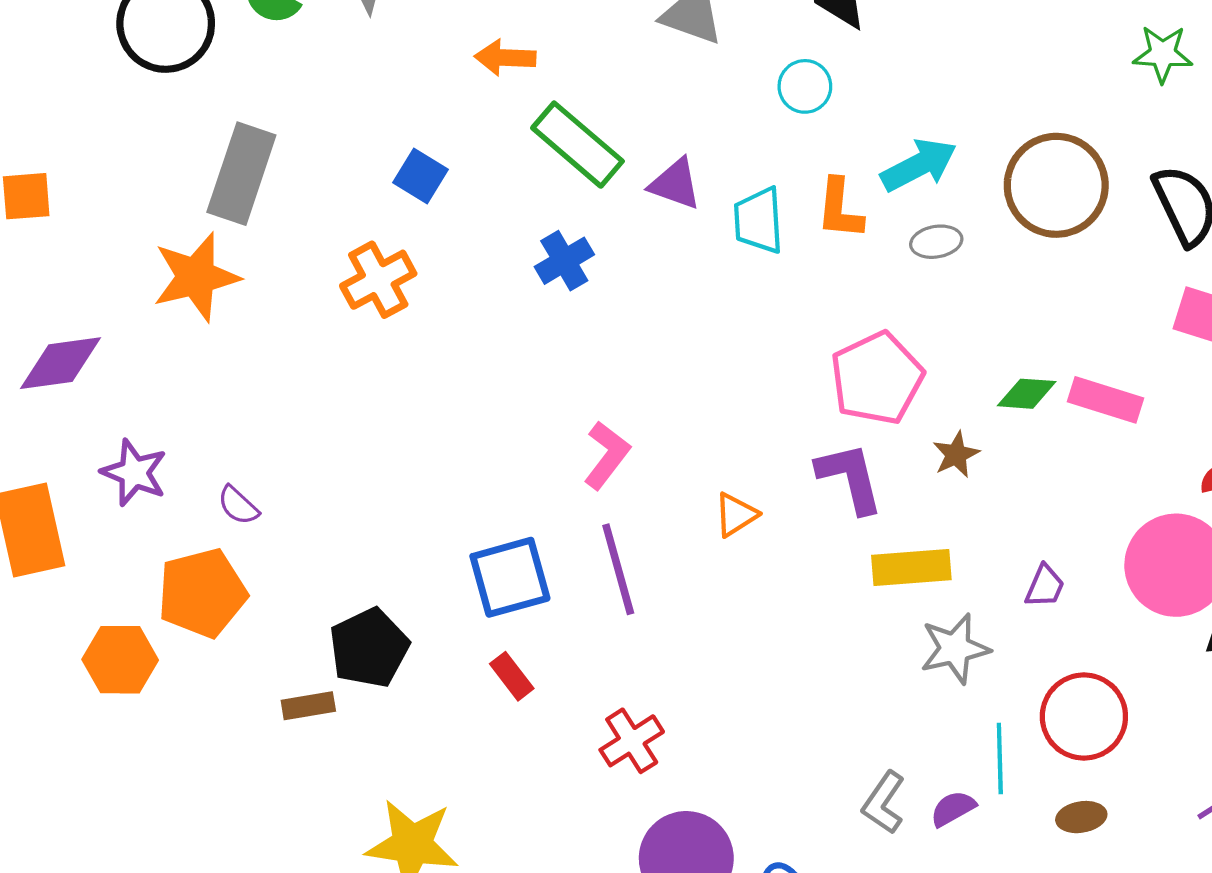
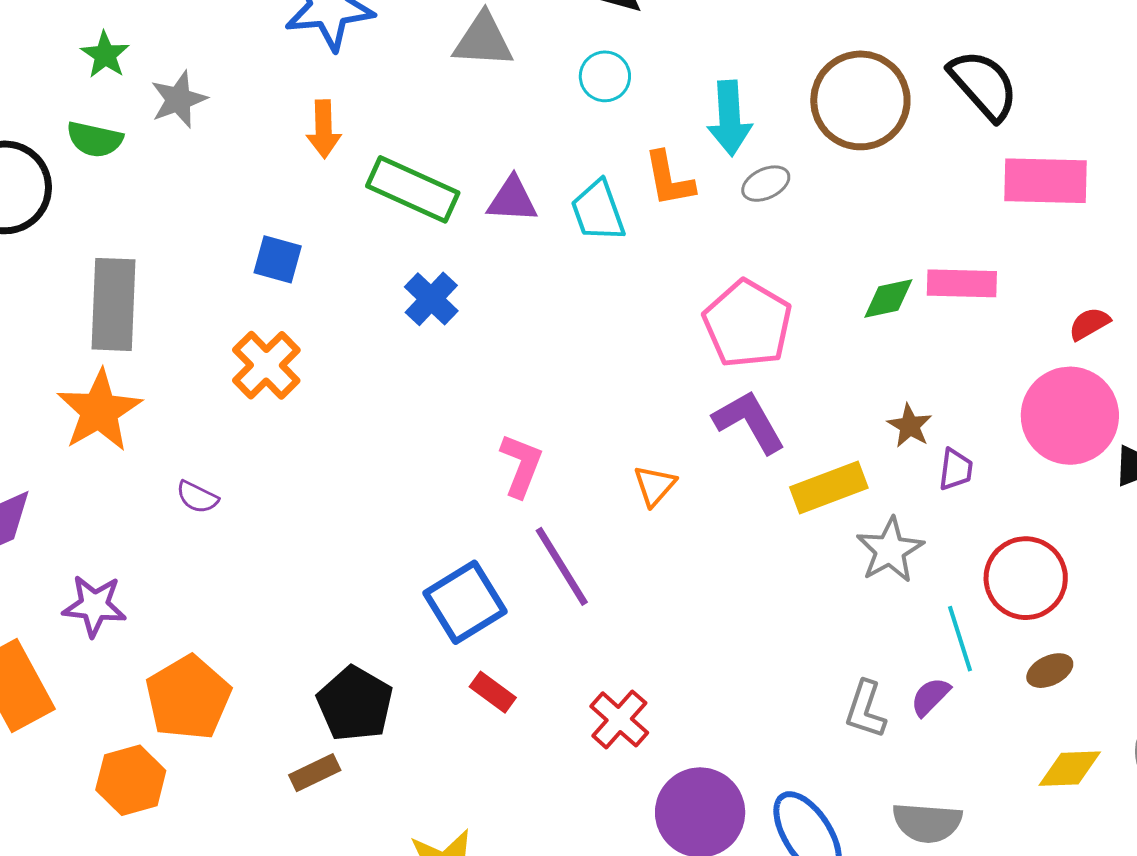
orange arrow: (505, 58) -> (324, 129), turned -78
cyan arrow: (919, 165) -> (730, 118), turned 130
brown star: (956, 454) -> (910, 426), moved
purple semicircle: (238, 505) -> (197, 497), moved

